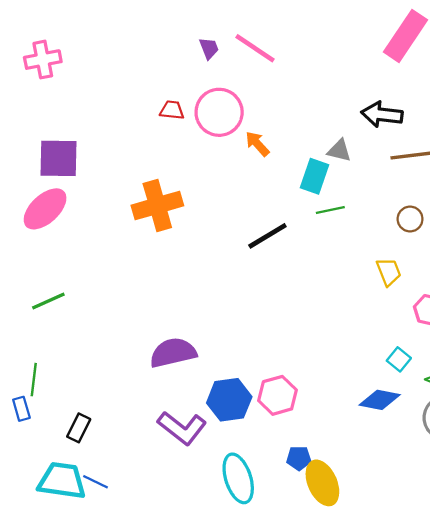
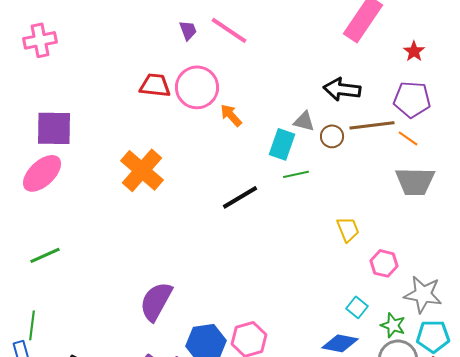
red trapezoid: (172, 110) -> (155, 85), size x1.4
orange cross: (157, 206) -> (142, 170), turned -33
brown circle: (410, 219) -> (332, 136), moved
purple semicircle: (173, 353) -> (156, 301), turned -48

